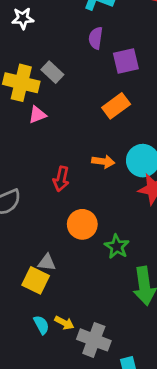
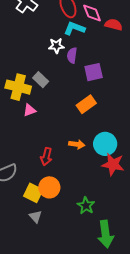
white star: (23, 18) -> (56, 46), moved
orange circle: (82, 224) -> (49, 187), moved
gray triangle: (47, 262) -> (35, 217), turned 40
yellow square: (36, 280) -> (33, 193), moved

